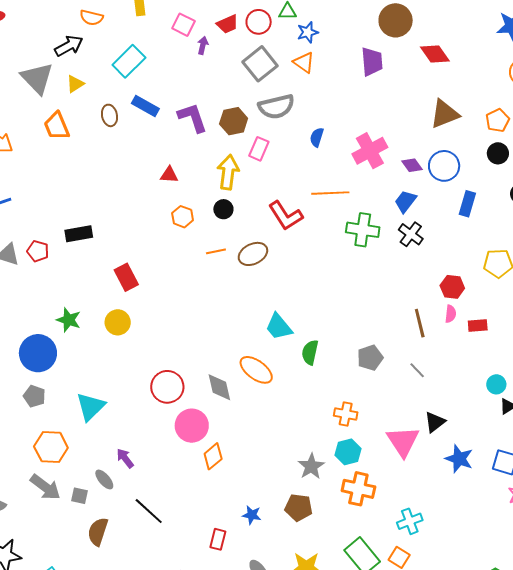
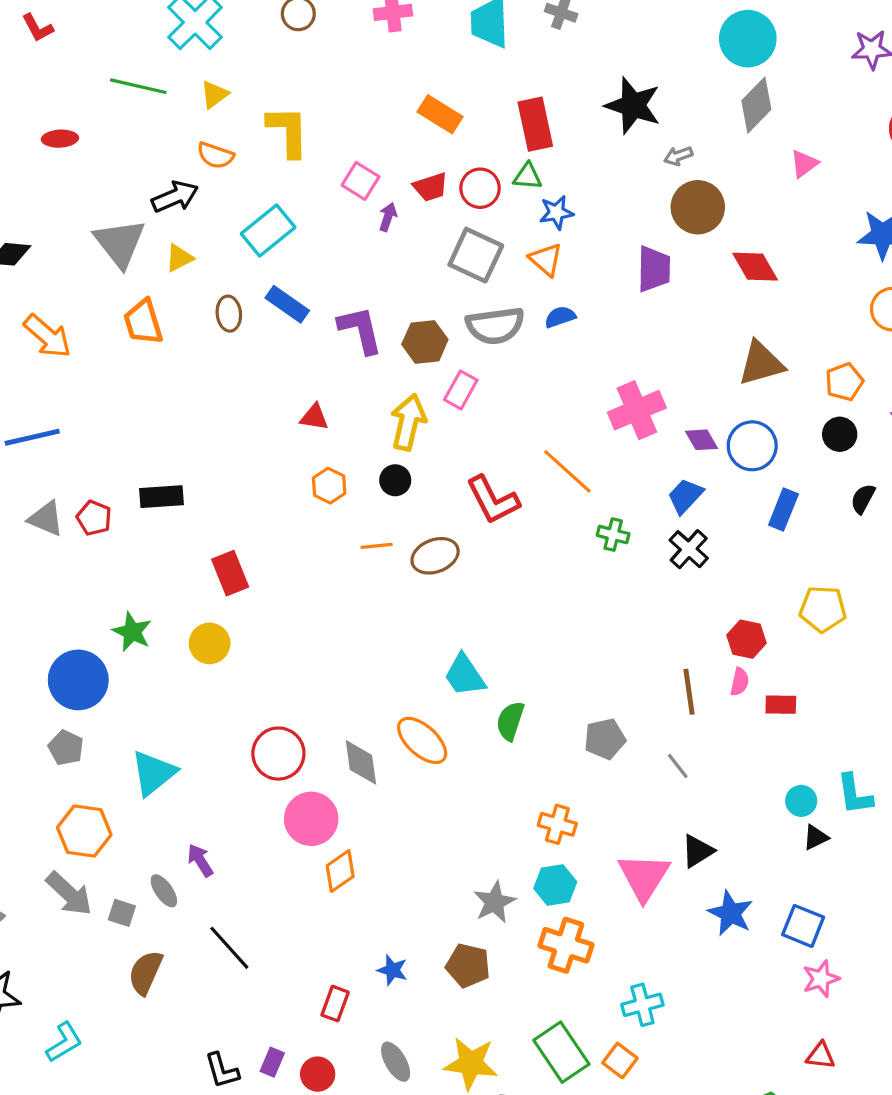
gray square: (260, 64) -> (476, 255), turned -32
blue semicircle: (317, 137) -> (560, 317), moved, turned 48
orange line: (330, 193) -> (567, 471), turned 39
green cross: (363, 230) -> (613, 535), size x0.6

